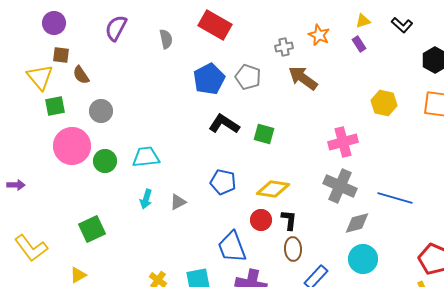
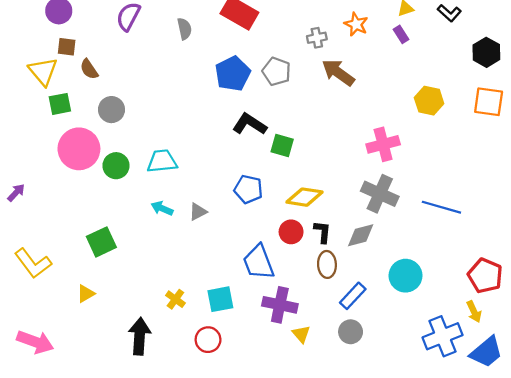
green square: (264, 134) -> (282, 145), moved
purple arrow: (16, 185) -> (16, 193), turned -48
cyan arrow: (146, 199) -> (162, 208), turned 96
gray diamond: (357, 223) -> (361, 235), moved

